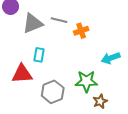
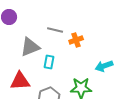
gray triangle: (33, 23) -> (30, 47), moved
cyan rectangle: (39, 55) -> (49, 62), moved

